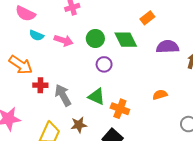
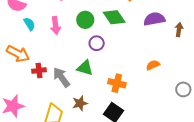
cyan semicircle: (37, 35) -> (29, 24), turned -136
pink arrow: (64, 40) -> (56, 25), turned 72
green triangle: (97, 97) -> (85, 68), moved

